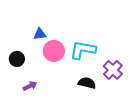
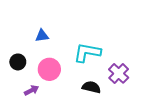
pink circle: (54, 51) -> (49, 69), moved

